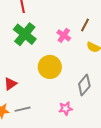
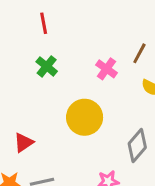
green cross: (25, 34) -> (47, 66), size x0.6

